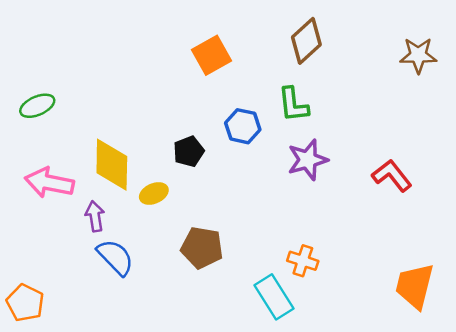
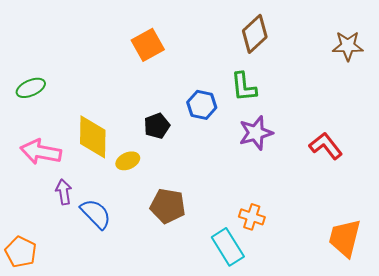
orange square: (212, 55) -> (148, 45), moved
purple arrow: (95, 216) -> (64, 192), moved

